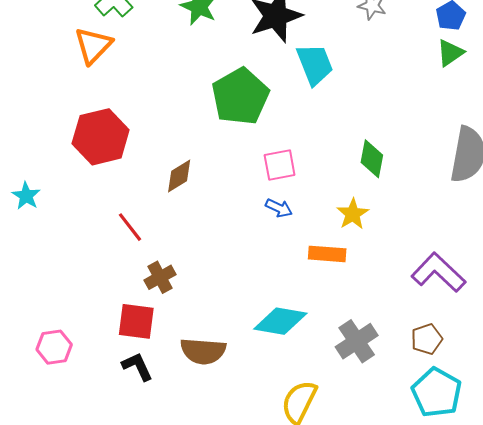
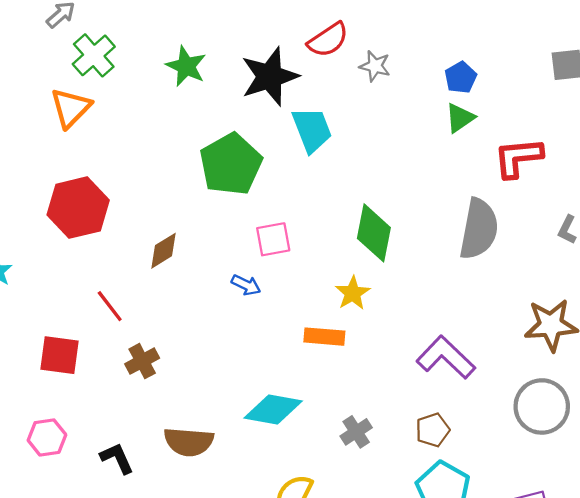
green diamond: (372, 159) -> (374, 233), size x1.4
blue arrow: (279, 208) -> (246, 285), moved
red square: (136, 321) -> (59, 355), moved
gray cross: (357, 341) -> (356, 432), size x0.7
pink hexagon: (54, 347) -> (47, 438), moved

